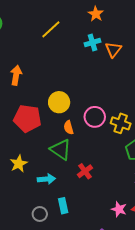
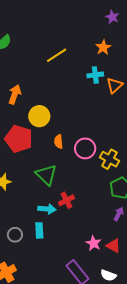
yellow circle: (59, 102) -> (39, 116), moved
orange semicircle: (69, 127) -> (59, 142), moved
cyan arrow: (46, 179) -> (47, 209), moved

